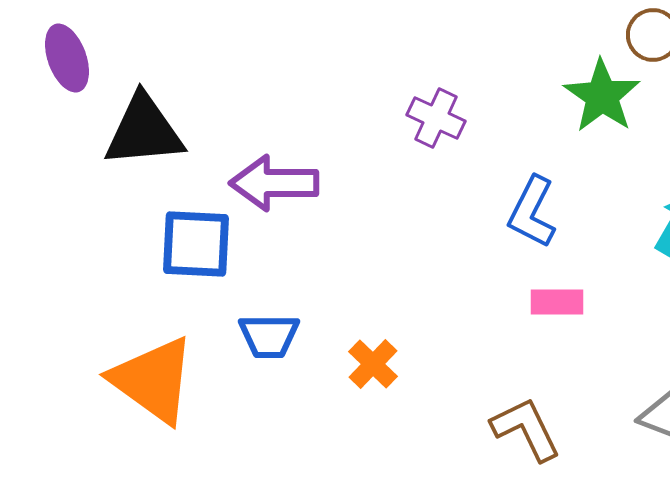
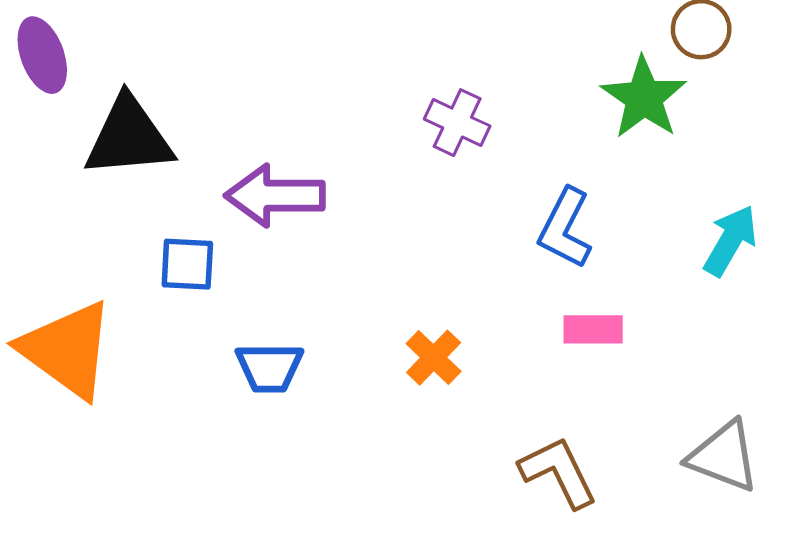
blue square: (196, 244) -> (187, 264), size x0.7
orange cross: (373, 364) -> (434, 358), moved
orange triangle: (153, 380) -> (67, 350), moved

